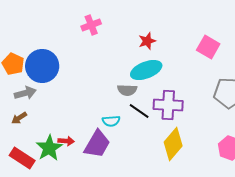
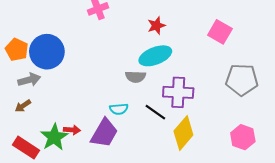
black line: (139, 111) -> (155, 112), moved

